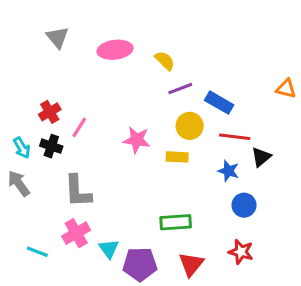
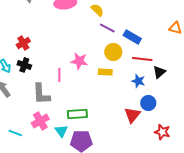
purple line: (180, 89) -> (107, 28), turned 49
pink line: (79, 127) -> (59, 75), moved, turned -32
green rectangle: (176, 222) -> (77, 114), moved
red star: (241, 252) -> (162, 132), moved
red triangle: (191, 264) -> (132, 115), moved

